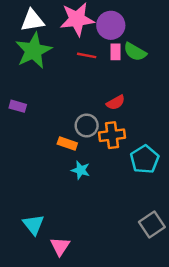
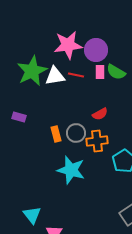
white triangle: (32, 20) -> (55, 76), moved
orange rectangle: (67, 144) -> (56, 134), moved, turned 56
cyan star: (81, 170) -> (71, 170), size x1.8

